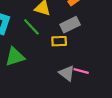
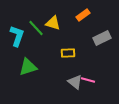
gray rectangle: (70, 25) -> (102, 38), moved
green line: (31, 27) -> (36, 28), moved

